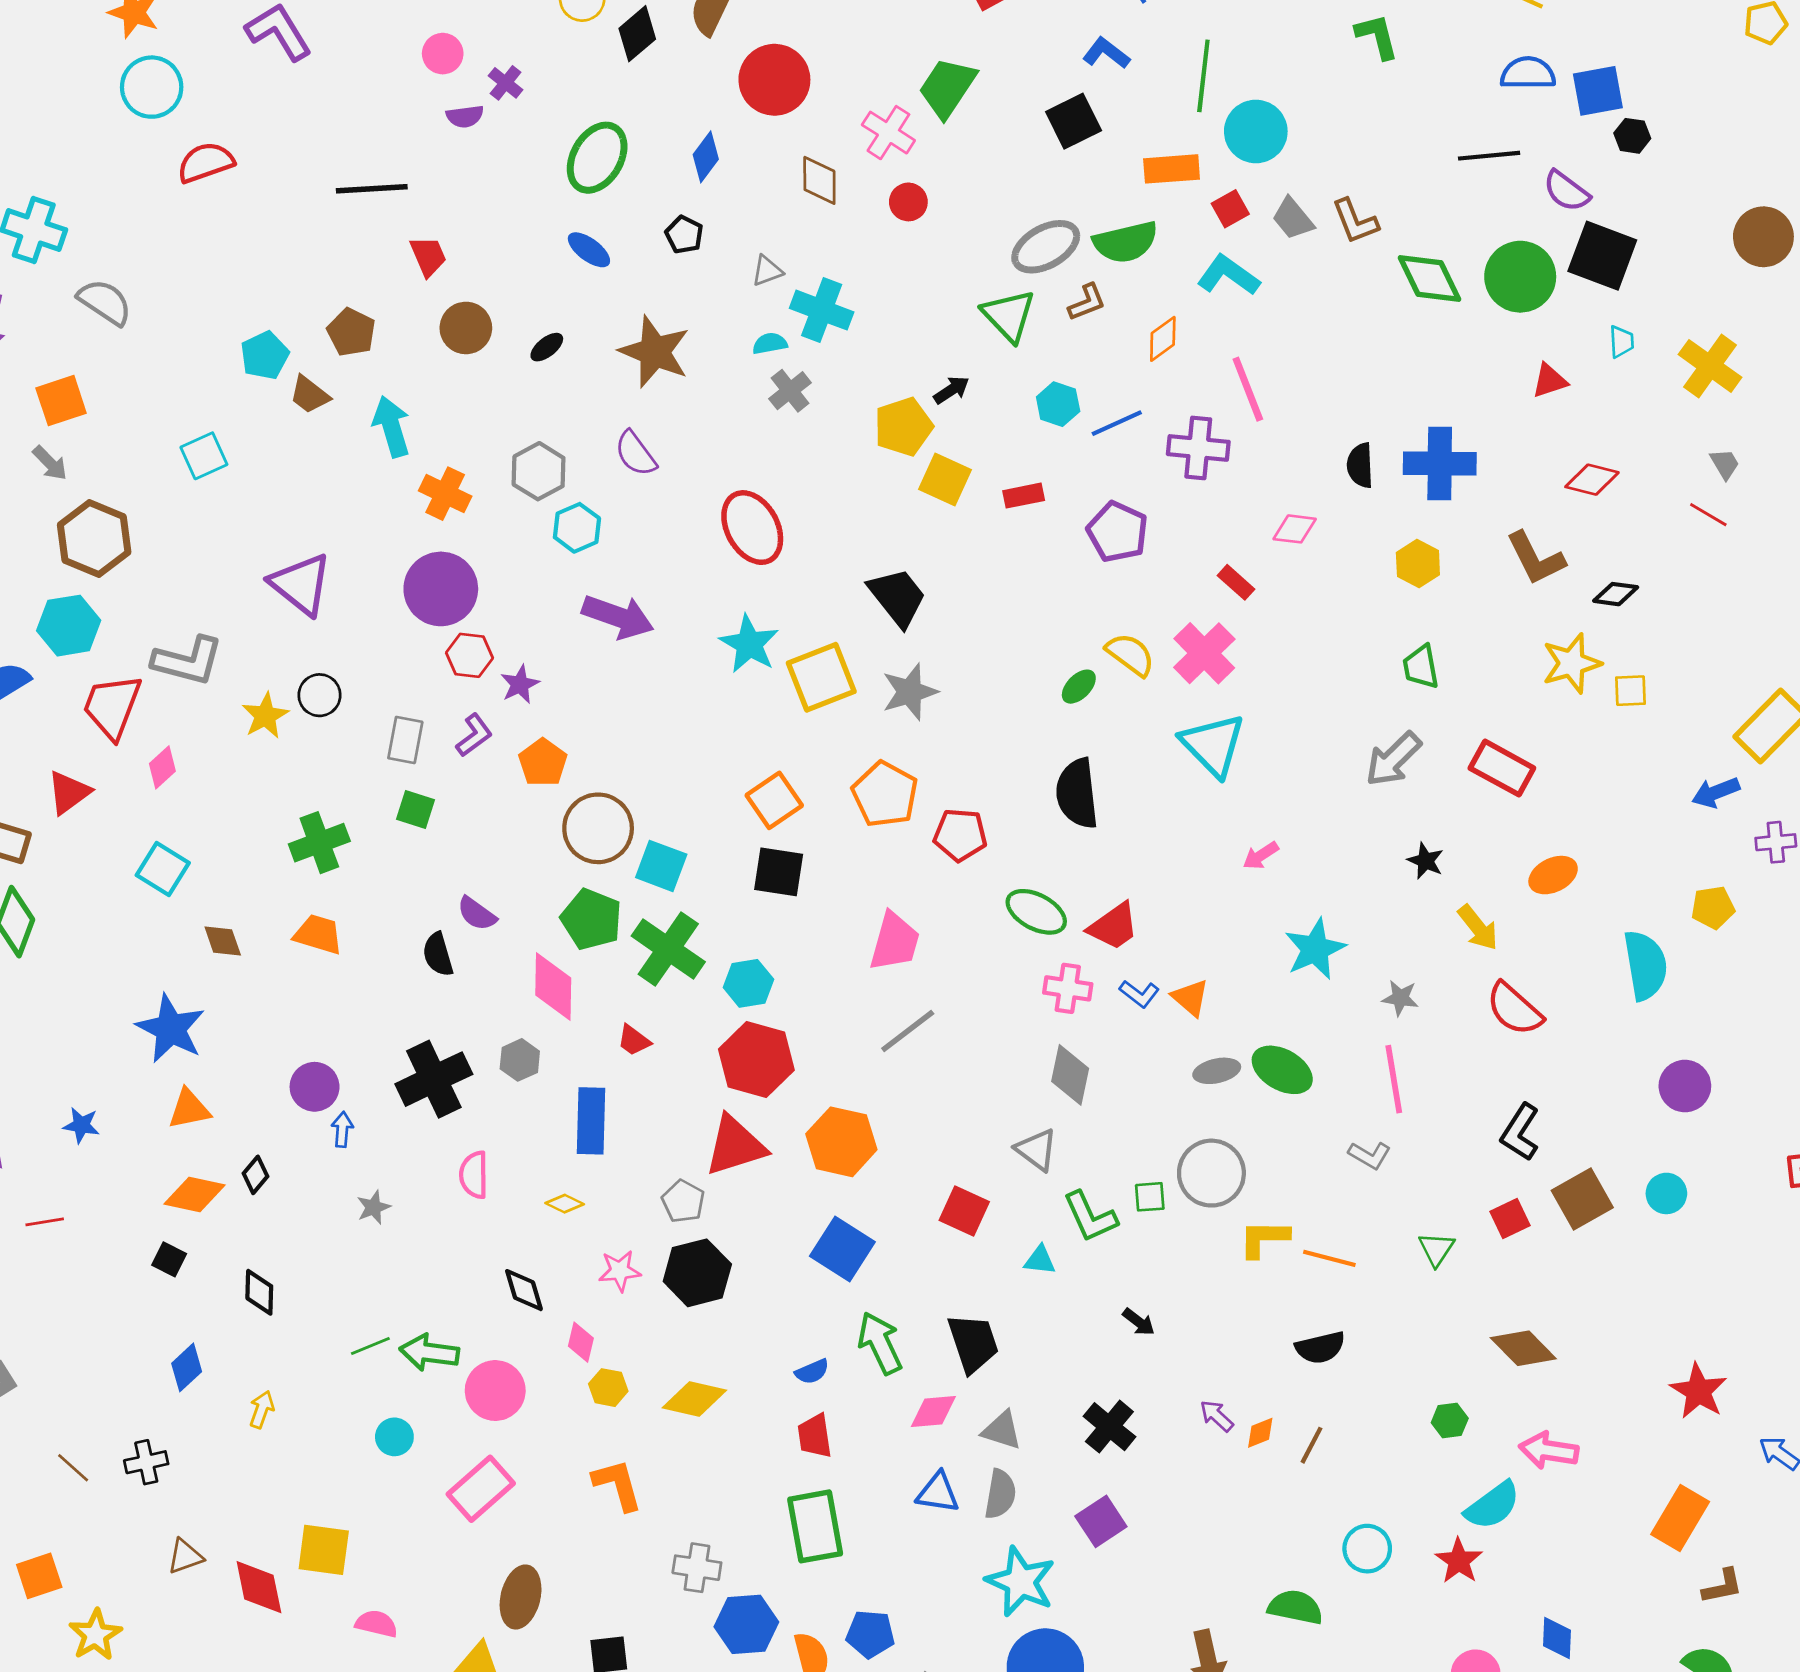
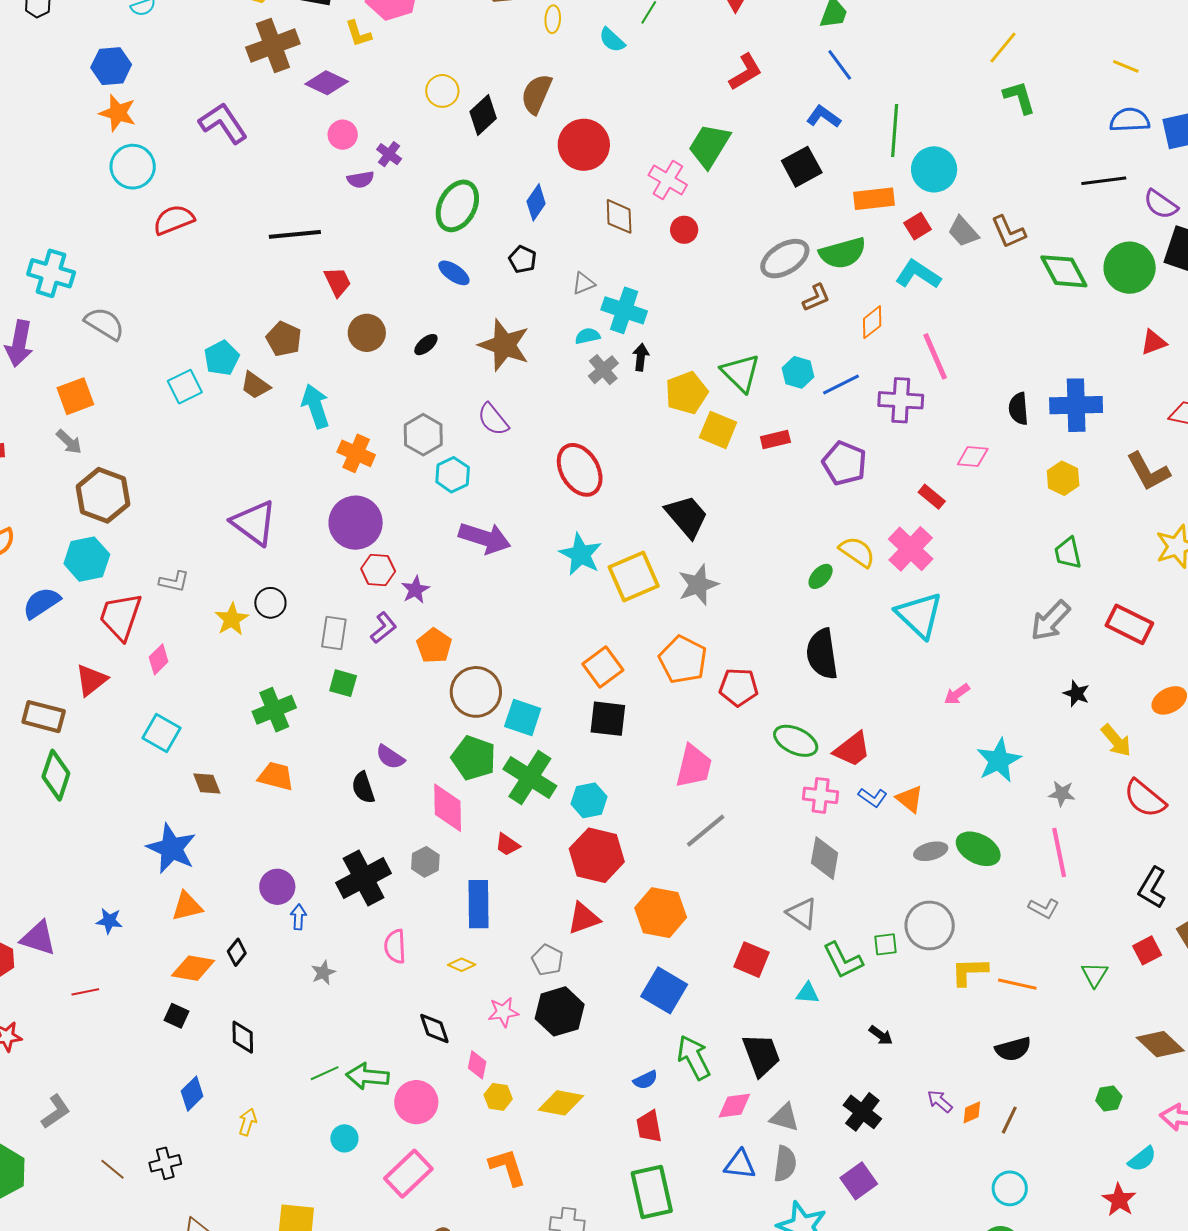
green triangle: (1009, 316) -> (741, 373), moved
black arrow: (951, 390) -> (641, 357), moved, turned -48
cyan square: (204, 456) -> (185, 387), moved
gray L-shape: (188, 661) -> (174, 581), size x0.6
red triangle: (735, 1146) -> (584, 918), size x0.7
cyan semicircle: (1493, 1506) -> (1142, 1159), size x0.7
cyan circle: (1367, 1549) -> (1010, 1188), moved

